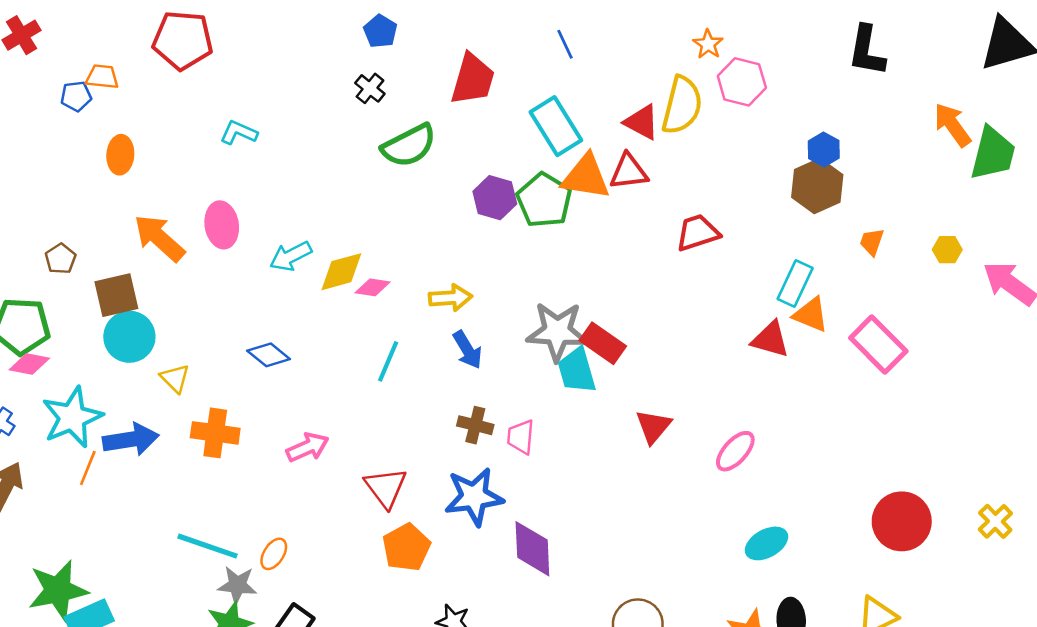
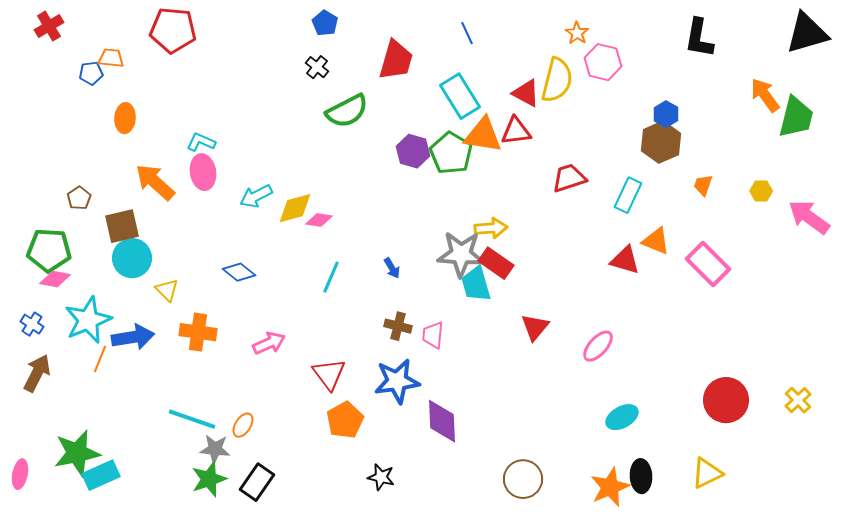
cyan L-shape: (239, 133) -> (201, 142), moved
cyan rectangle: (795, 283) -> (628, 195), moved
yellow arrow: (451, 298) -> (491, 228), moved
blue arrow: (467, 350) -> (392, 268), size x0.7

